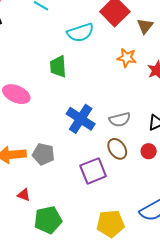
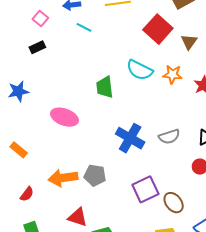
cyan semicircle: (80, 33) -> (140, 70), moved, turned 48
brown ellipse: (117, 149) -> (174, 203), moved
red triangle: (24, 195) -> (78, 217), size x1.5

